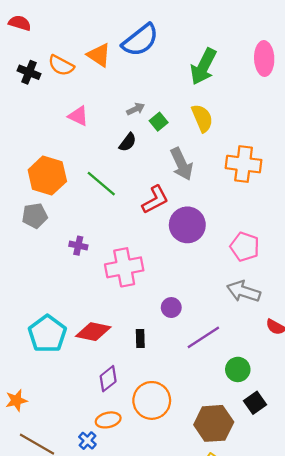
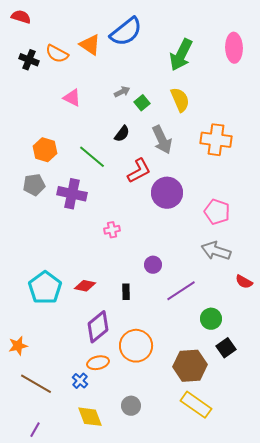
black semicircle: (128, 142) -> (122, 134), moved
orange hexagon: (47, 176) -> (45, 150), size x0.7
purple cross: (78, 246) -> (72, 194), moved, size x1.8
pink cross: (124, 267) -> (112, 230), size x0.5
red diamond: (93, 332) -> (85, 286), size x0.7
purple diamond: (108, 379) -> (98, 327), size x1.4

